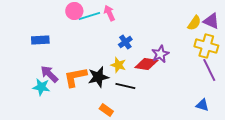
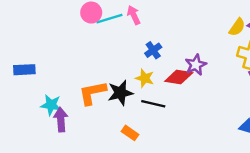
blue rectangle: (40, 40) -> (24, 70), moved
purple arrow: (49, 74) -> (61, 120), moved, turned 42

